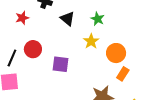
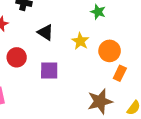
black triangle: (67, 19) -> (46, 32), moved
green star: (98, 19) -> (98, 12), moved

